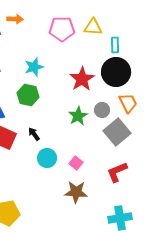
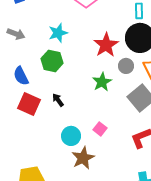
gray circle: (102, 110) -> (126, 66), moved
cyan circle: (47, 158) -> (71, 136), moved
brown star: (76, 192) -> (83, 158), moved, turned -30

